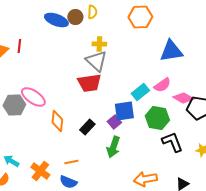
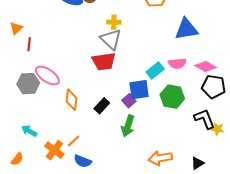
red line: (19, 46) -> (29, 44), moved
pink semicircle: (162, 85) -> (177, 63), turned 30
pink diamond: (183, 98) -> (206, 66), moved
black L-shape: (172, 142) -> (205, 119), moved
cyan arrow: (11, 161) -> (29, 131), moved
orange line: (71, 162) -> (74, 141), moved, turned -32

